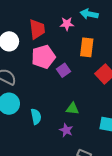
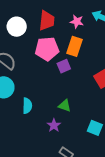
orange rectangle: (87, 47) -> (75, 46), moved

